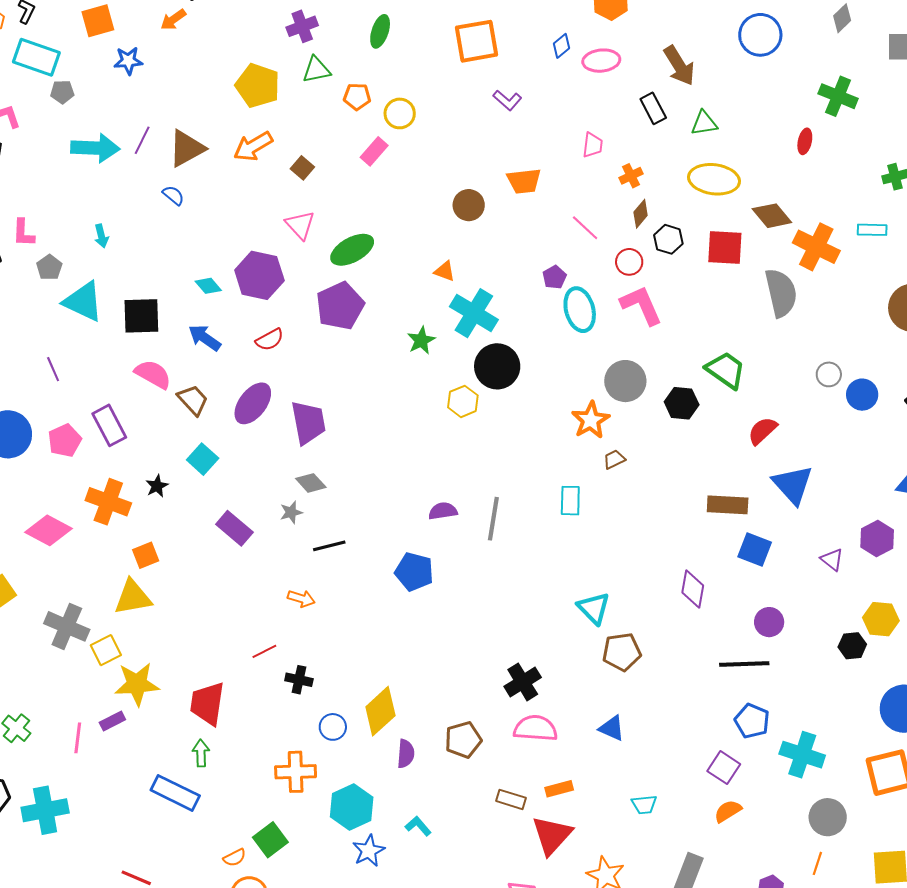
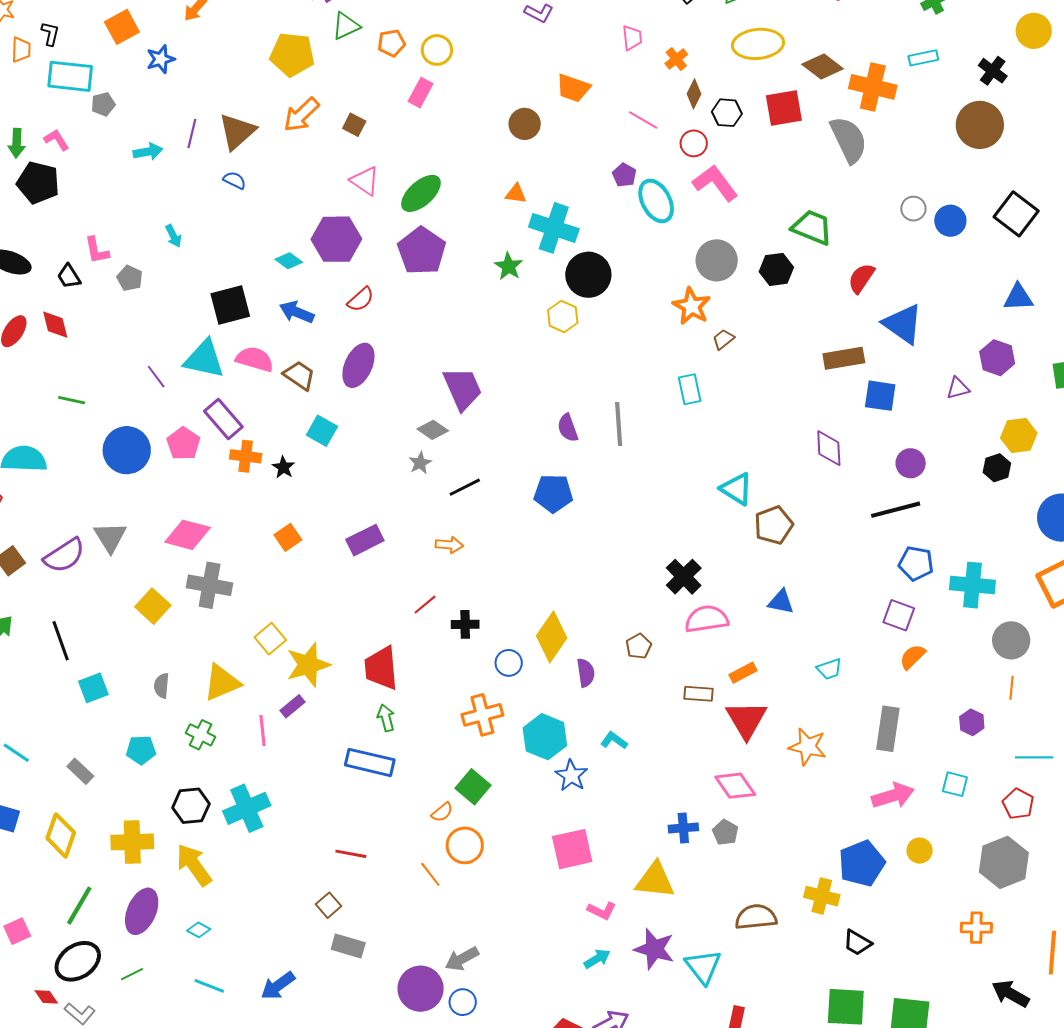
cyan arrow: (95, 148) -> (148, 152), size x0.6
orange trapezoid: (524, 181) -> (573, 88), turned 39
cyan triangle: (83, 302) -> (204, 359), moved
purple trapezoid: (308, 422) -> (463, 389), moved
orange cross: (108, 502) -> (246, 456), moved, size x0.7
purple semicircle: (443, 511) -> (568, 428), turned -88
purple rectangle: (234, 528) -> (365, 540), moved, turned -54
purple triangle: (832, 560) -> (958, 388), turned -40
yellow triangle: (133, 597) -> (222, 683), moved
gray cross: (67, 626) -> (210, 585), moved
brown pentagon: (463, 740) -> (639, 646), size x0.7

